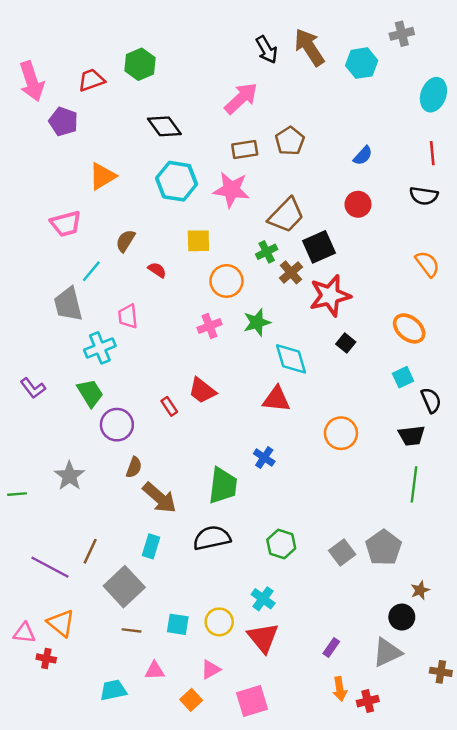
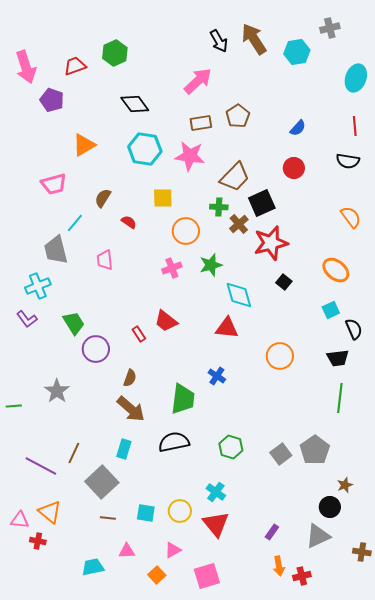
green cross: (267, 252) -> (219, 207), turned 30
cyan cross: (100, 348) -> (38, 286), moved
brown semicircle: (134, 467) -> (130, 378), moved

